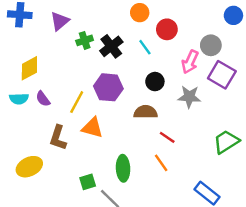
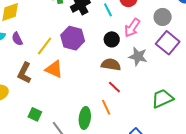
pink arrow: (190, 62) -> (132, 28), moved
brown semicircle: (146, 112) -> (111, 65), moved
green ellipse: (123, 168) -> (85, 118), moved
green square: (88, 182) -> (35, 114), moved, turned 32

